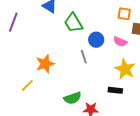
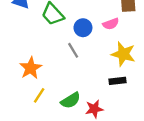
pink semicircle: (120, 42) -> (111, 24), turned -32
yellow line: (27, 85) -> (39, 95), moved

